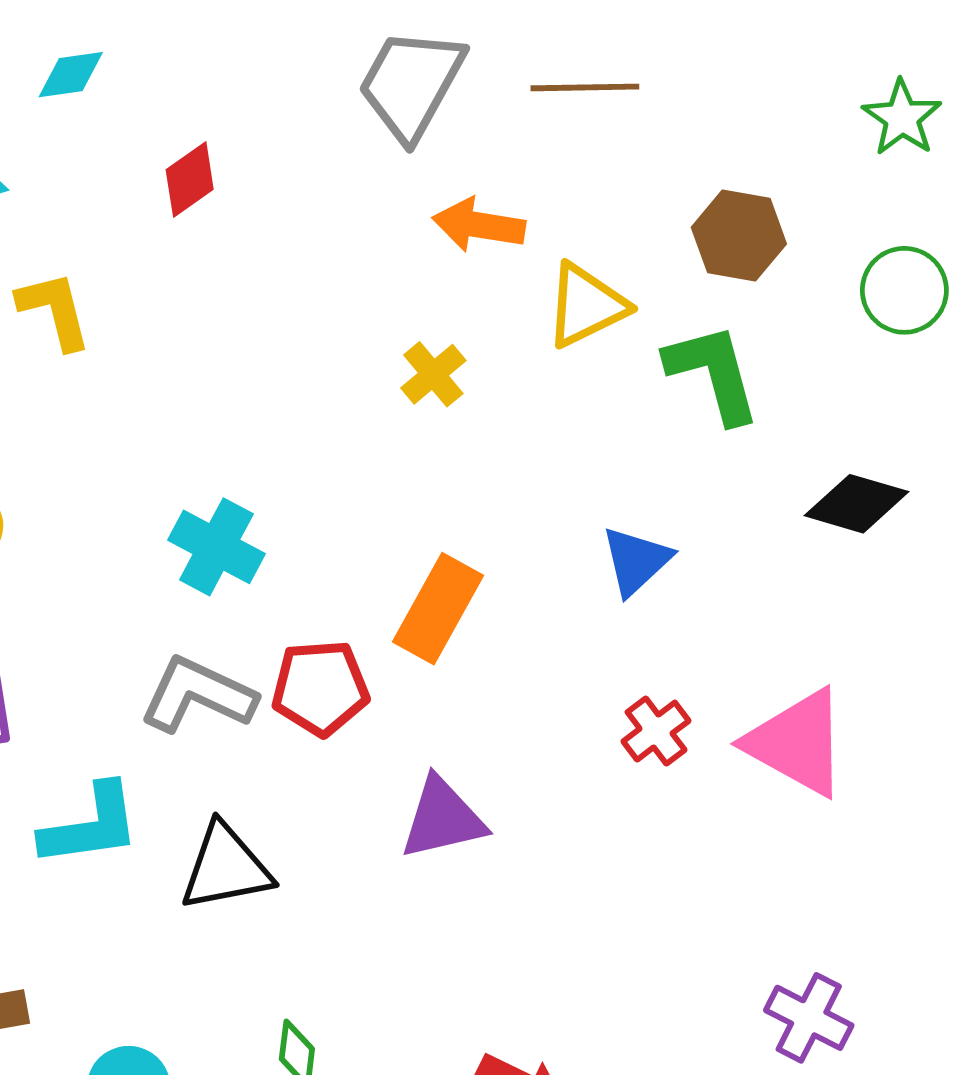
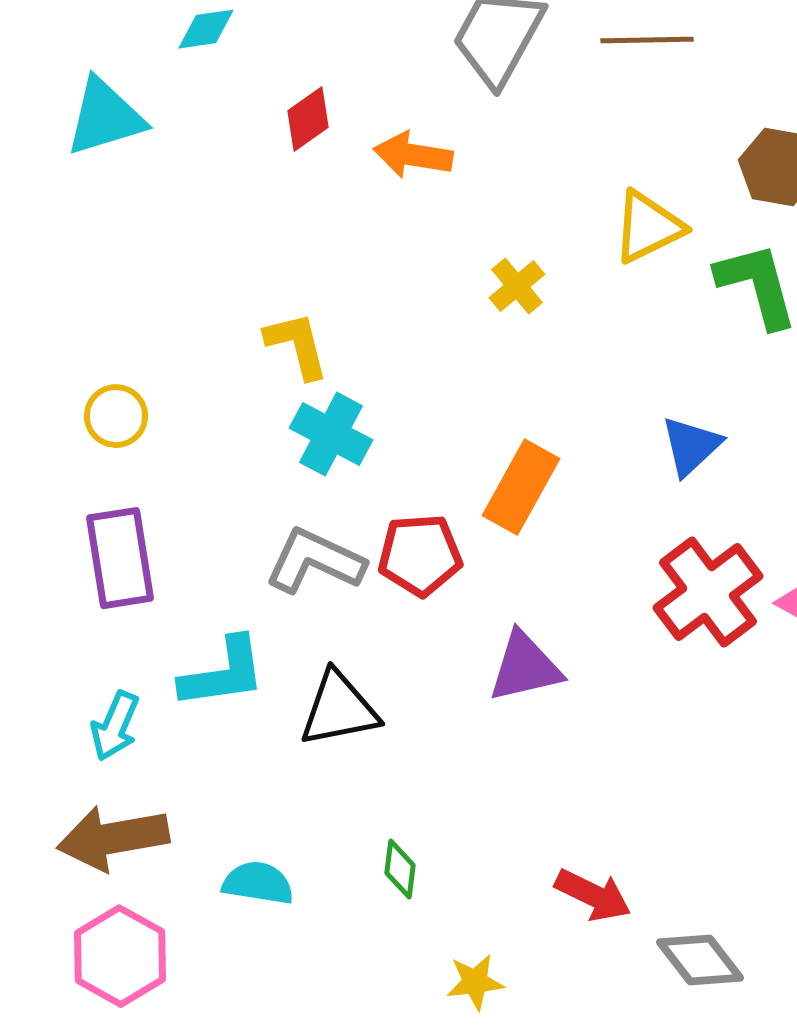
orange arrow: (479, 225) -> (413, 155), moved
yellow L-shape: (54, 310) -> (297, 345), moved
red cross: (656, 731) -> (708, 592), size x1.8

